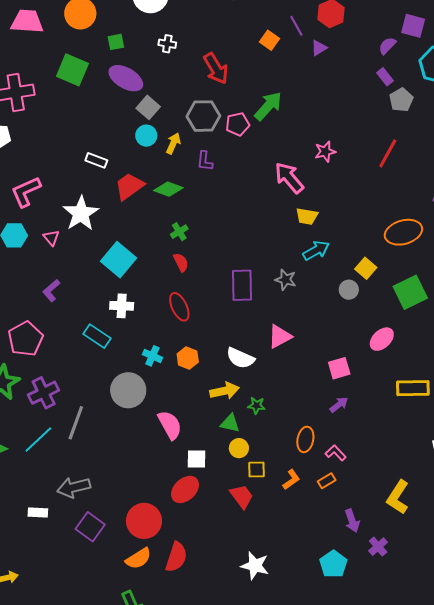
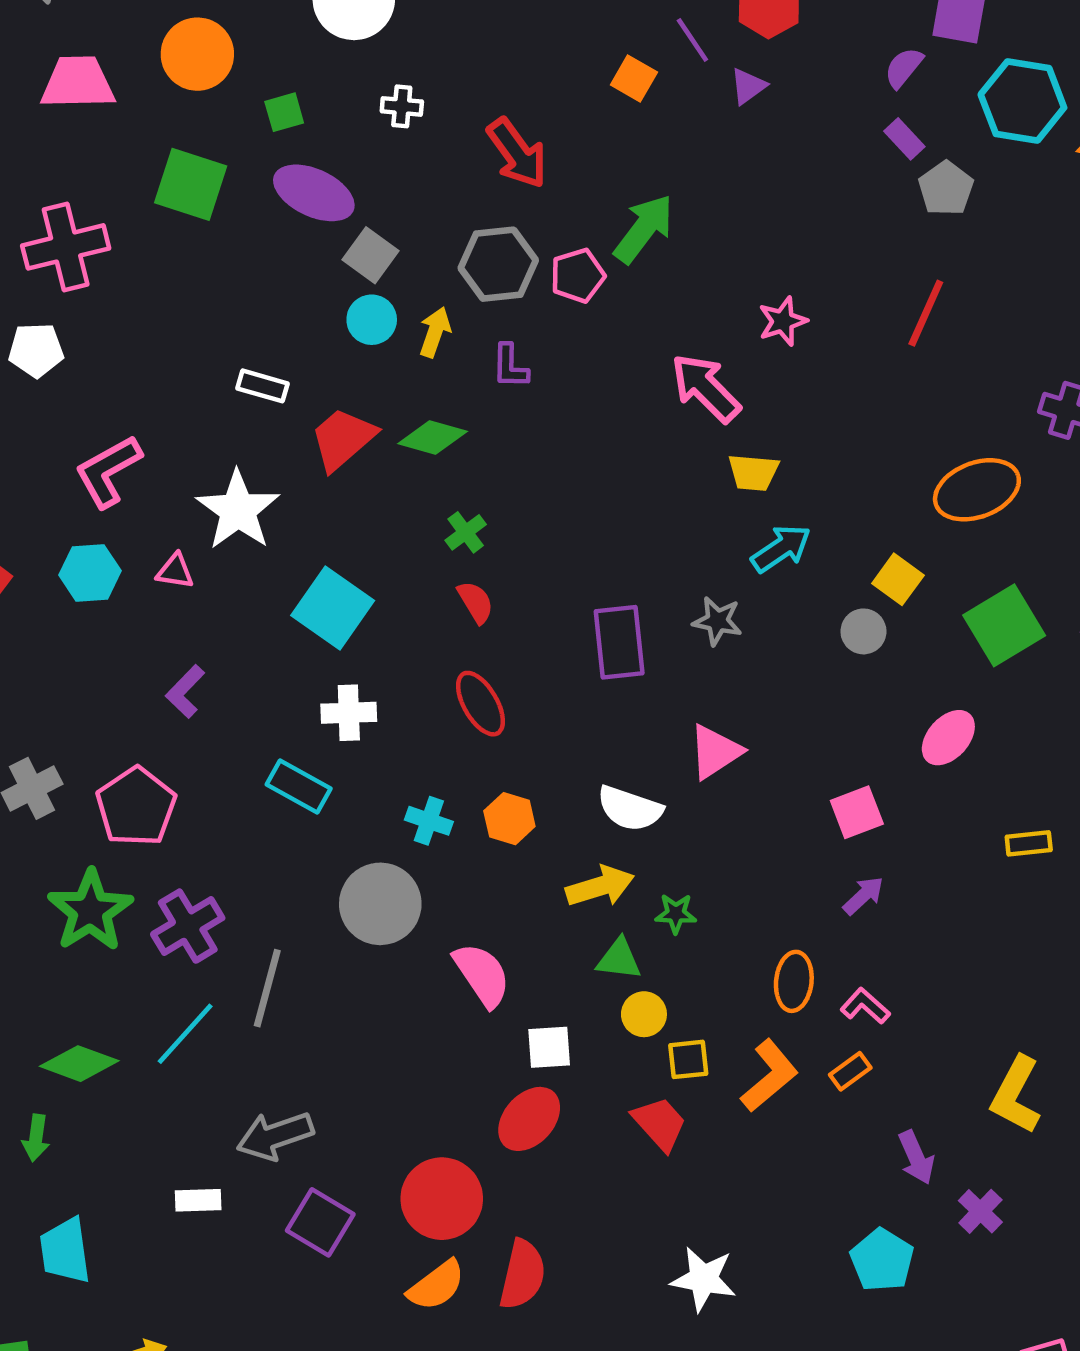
pink triangle: (51, 238) -> (175, 571), turned -36
yellow rectangle: (413, 388) -> (1029, 843), size x0.6
orange L-shape: (291, 480) -> (769, 1076), size x1.5

